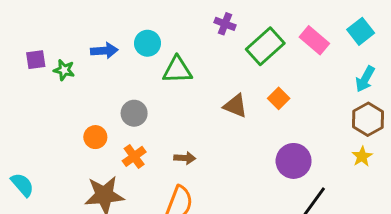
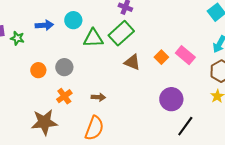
pink rectangle: (314, 40) -> (185, 55), moved
green rectangle: (265, 46) -> (121, 33), moved
orange circle: (95, 137) -> (38, 70), moved

